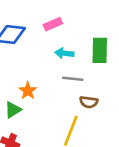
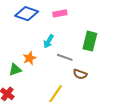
cyan arrow: (64, 53) -> (49, 41), moved, turned -80
brown semicircle: (89, 102) -> (80, 74), moved

